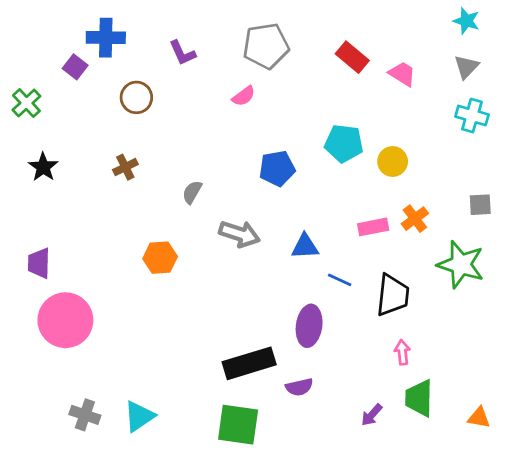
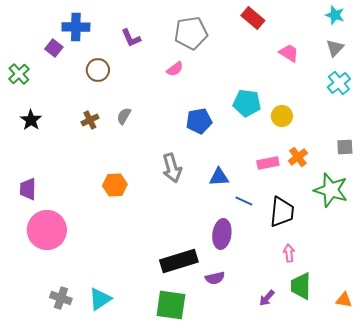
red rectangle: (352, 57) -> (253, 18), moved
cyan cross: (472, 116) -> (339, 83), turned 35
gray semicircle: (192, 192) -> (124, 116), moved
gray arrow: (239, 234) -> (172, 168), turned 56

